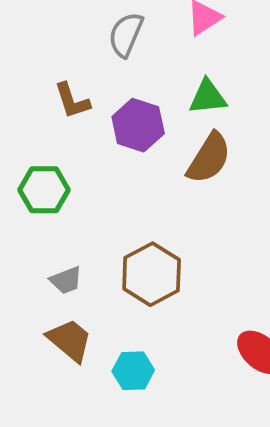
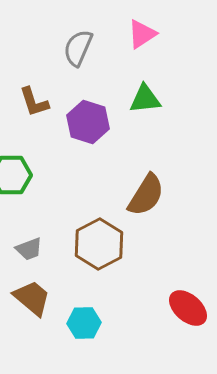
brown semicircle: (209, 158) -> (146, 195), moved

